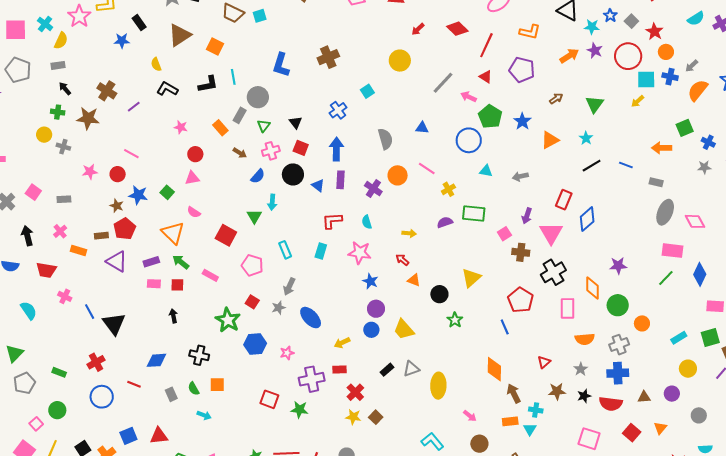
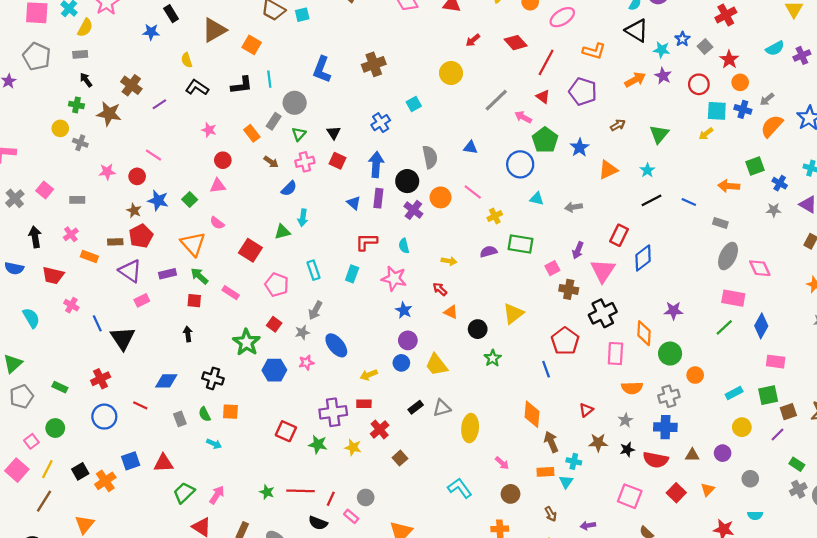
red circle: (628, 56) -> (699, 84), size x0.7
black circle: (293, 174) -> (407, 181), moved
green triangle: (254, 216) -> (282, 232), turned 42
pink rectangle: (154, 284) -> (142, 300), moved, turned -32
pink star: (287, 353) -> (306, 363), moved
yellow star: (353, 417) -> (353, 447), moved

